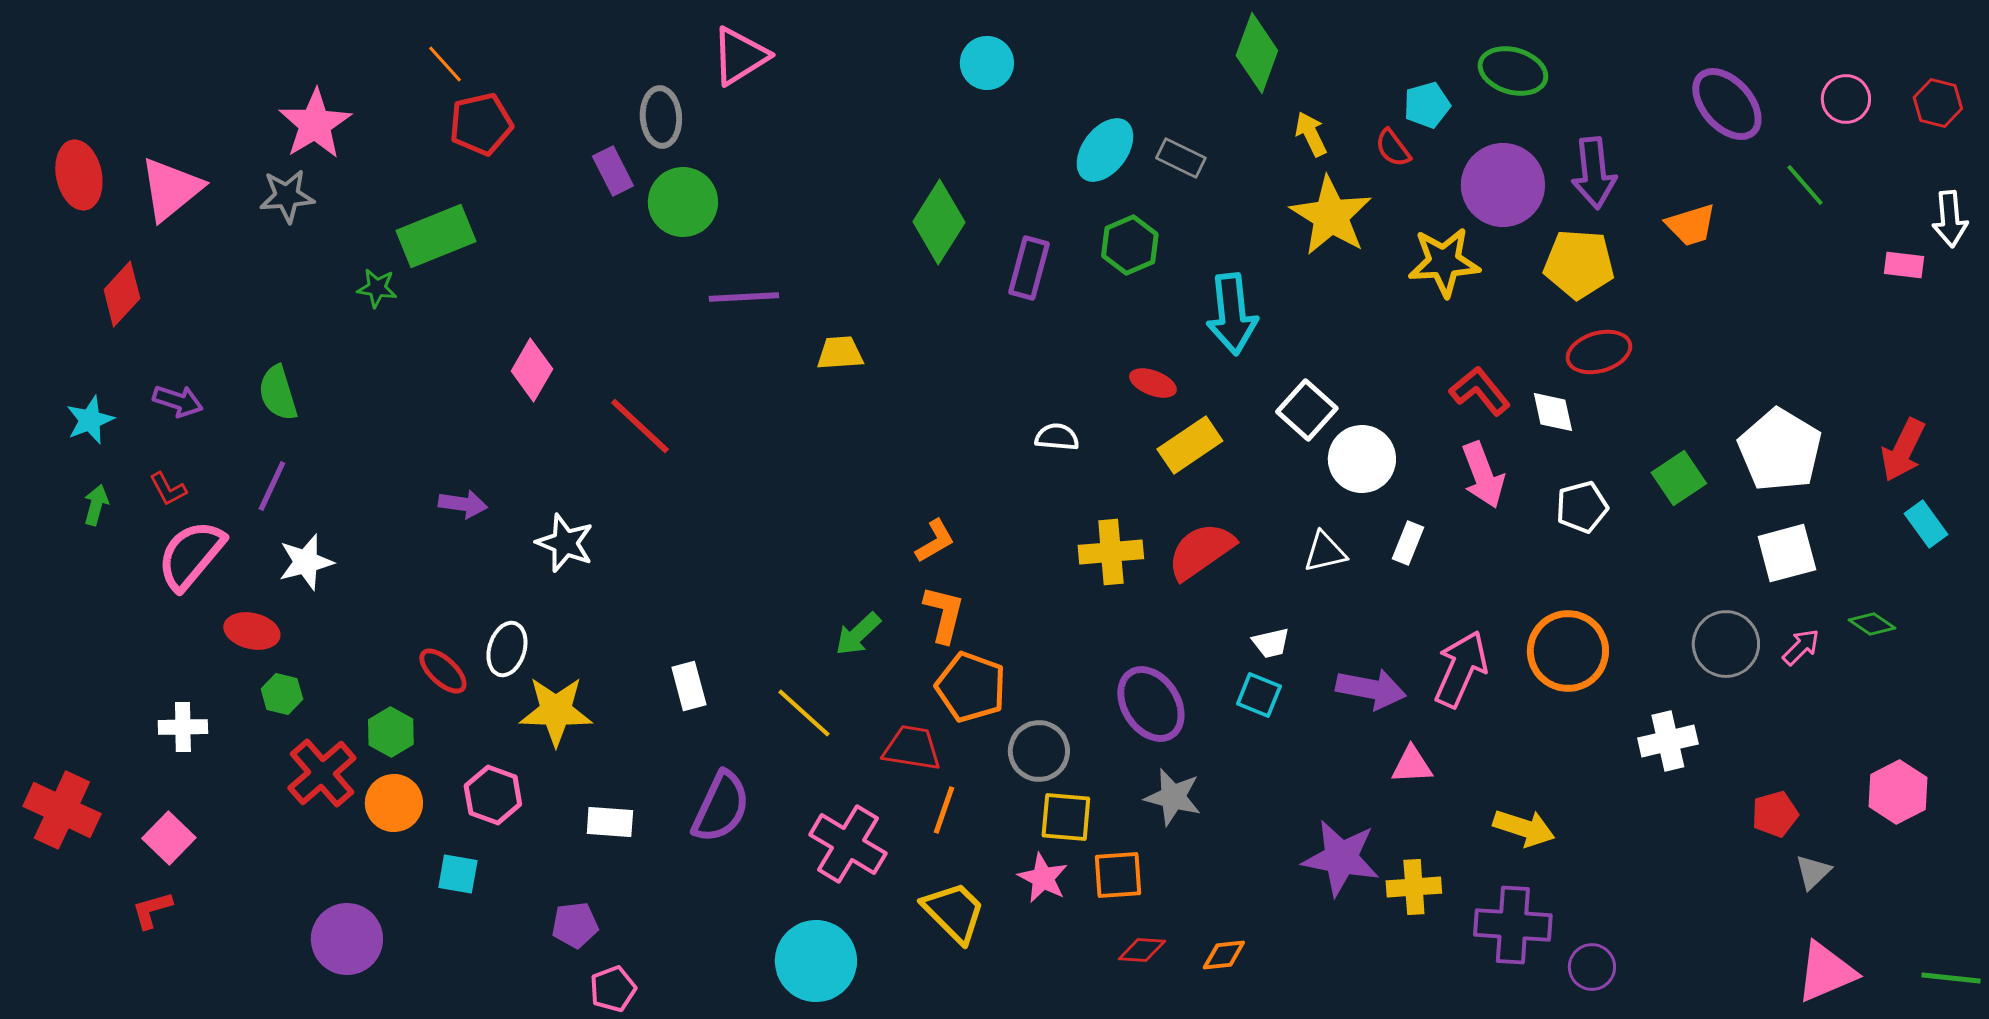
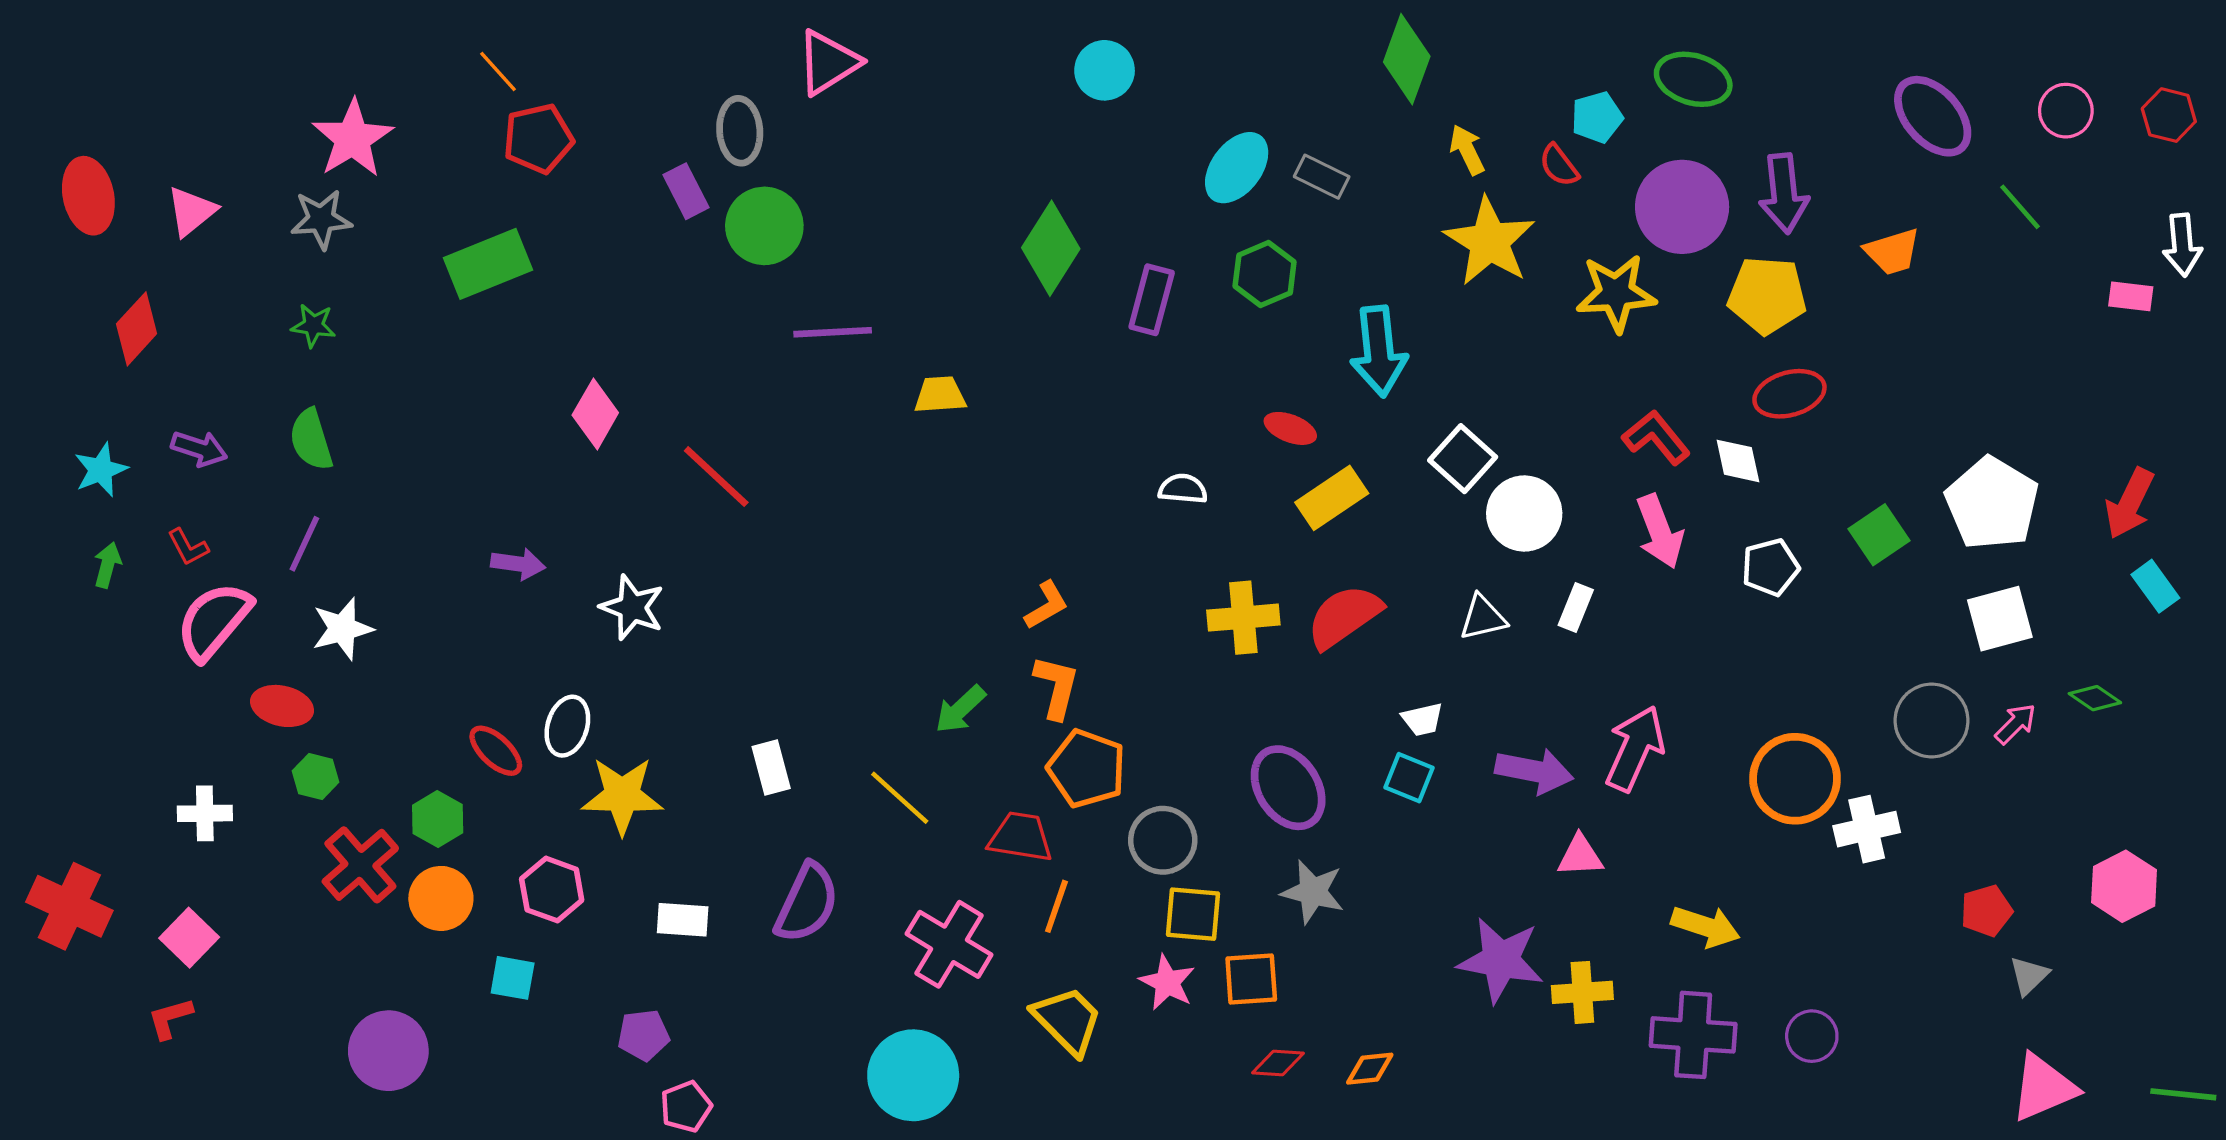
pink triangle: (171, 189) -> (191, 211), size x0.7
green star: (377, 288) -> (313, 325), moved
orange circle: (1568, 651) -> (1795, 779), moved
purple circle: (1592, 967) -> (1812, 1036), moved

